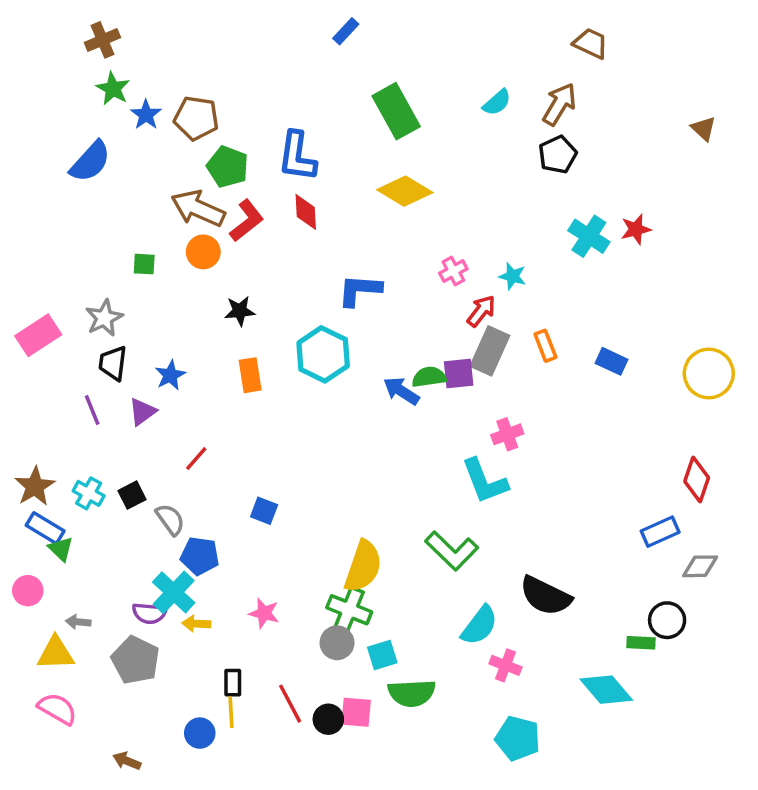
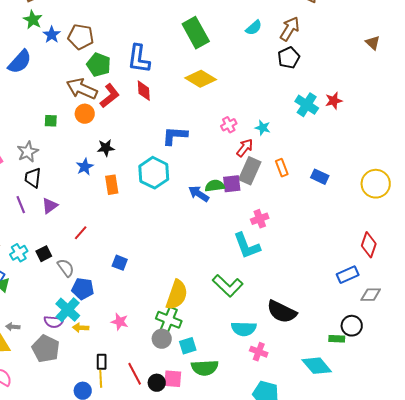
blue star: (170, 375) -> (85, 167), moved
cyan cross: (89, 493) -> (19, 253), turned 30
cyan semicircle: (479, 625) -> (244, 329), turned 55

